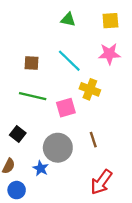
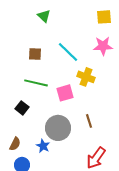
green triangle: (68, 19) -> (44, 16), moved, turned 32
black square: (18, 134) -> (22, 108), moved

